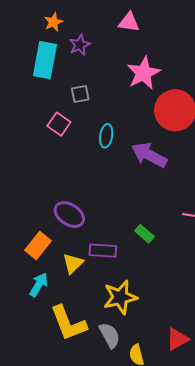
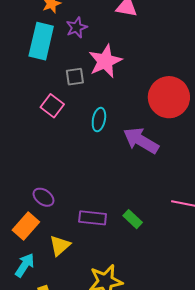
pink star: (144, 73) -> (105, 61), moved
purple ellipse: (69, 215) -> (44, 197), moved, size x0.7
purple rectangle: (103, 251) -> (93, 218), moved

